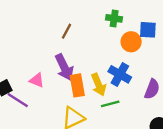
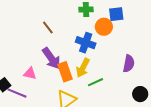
brown line: (67, 31) -> (48, 27), turned -56
blue cross: (120, 74) -> (86, 43), moved
yellow arrow: (99, 85) -> (83, 68), turned 60

